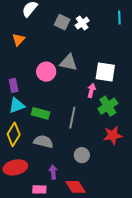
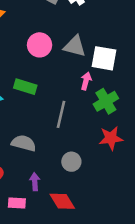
gray triangle: (69, 63) -> (75, 46), moved
pink circle: (46, 72) -> (40, 45), moved
green rectangle: (40, 113) -> (25, 87), moved

